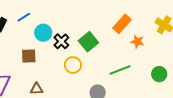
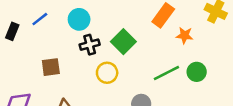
cyan circle: (43, 33) -> (79, 19), moved
black cross: (61, 41) -> (90, 45), turned 35
green circle: (159, 74) -> (197, 72), moved

